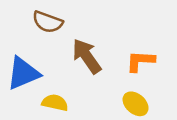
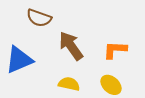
yellow semicircle: (55, 103) -> (69, 84), moved

